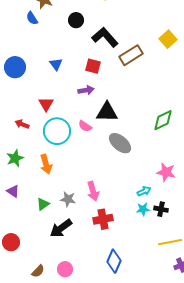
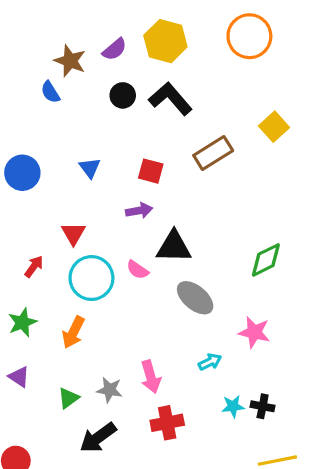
black L-shape: (105, 37) -> (170, 99), moved
red arrow: (22, 124) -> (34, 266), turned 104
orange arrow: (46, 164) -> (73, 332), turned 42
pink star: (166, 172) -> (254, 332), moved
cyan arrow: (144, 191) -> (210, 362), moved

